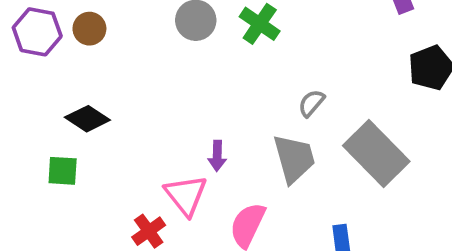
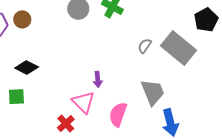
gray rectangle: (376, 154) -> (179, 48), moved
gray trapezoid: (294, 159) -> (153, 92), moved

